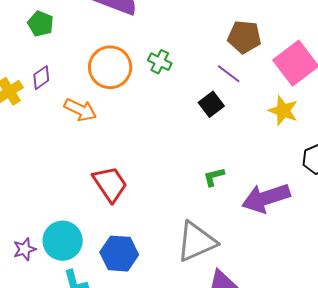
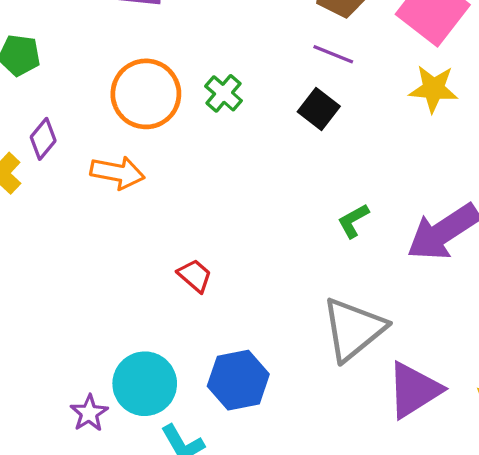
green cross: (160, 62) -> (224, 93), moved, turned 30
red trapezoid: (110, 184) -> (195, 276), size x0.6

